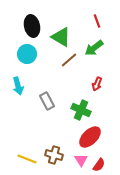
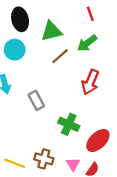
green triangle: (61, 37) -> (51, 31), turned -45
red arrow: (97, 84) -> (90, 82), size x1.6
green cross: (81, 110) -> (69, 124), moved
red ellipse: (90, 137) -> (98, 140), moved

